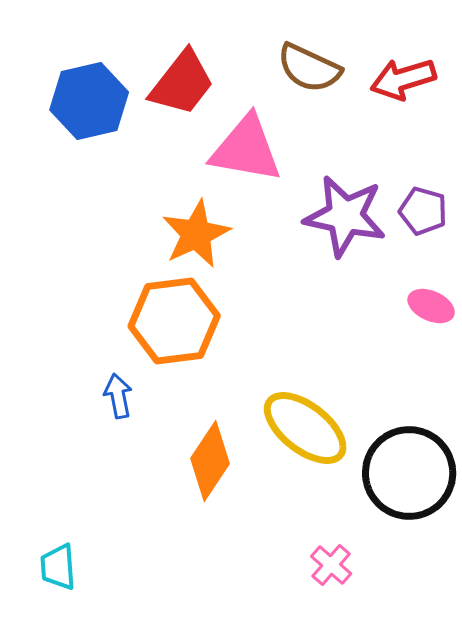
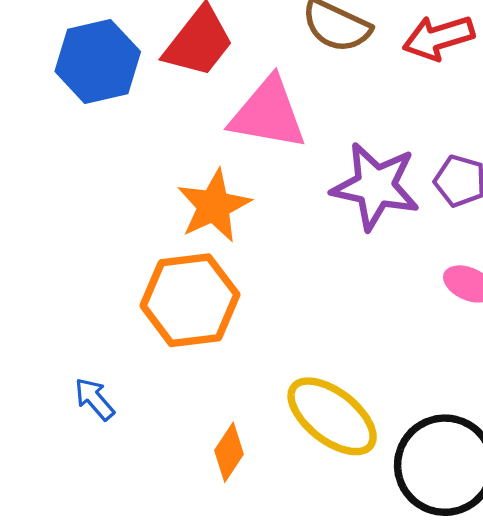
blue arrow: (118, 396) -> (94, 399), moved, turned -30
orange diamond: (210, 461) -> (229, 452), size x0.7

